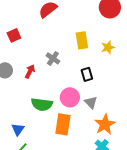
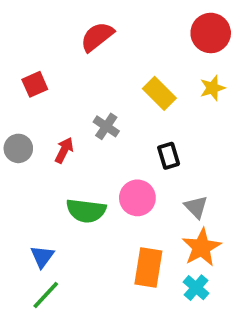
yellow rectangle: (82, 40) -> (159, 93), turned -36
yellow star: (108, 47) -> (213, 88), moved
gray triangle: (91, 102) -> (196, 207), moved
orange rectangle: (63, 124) -> (148, 267), moved

